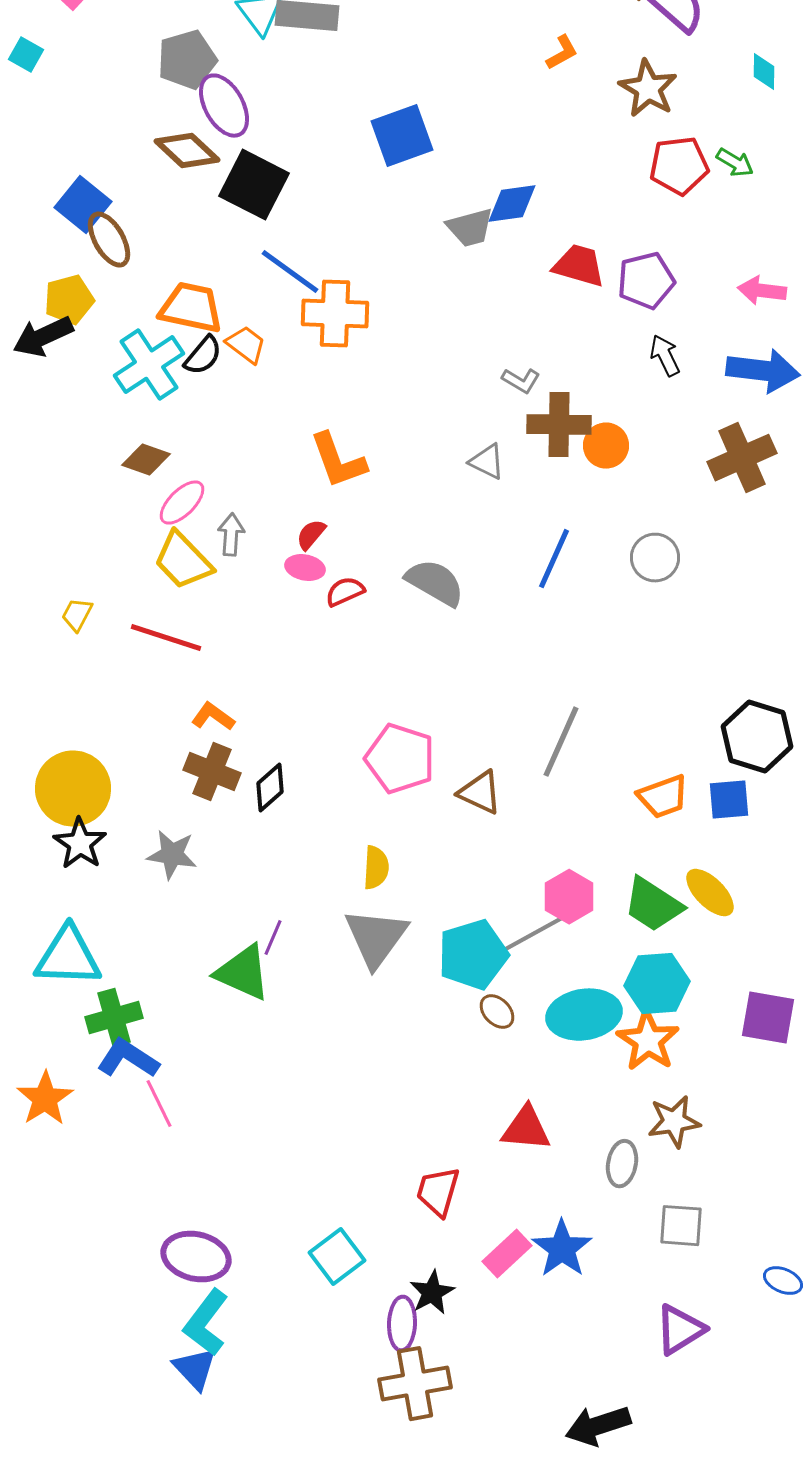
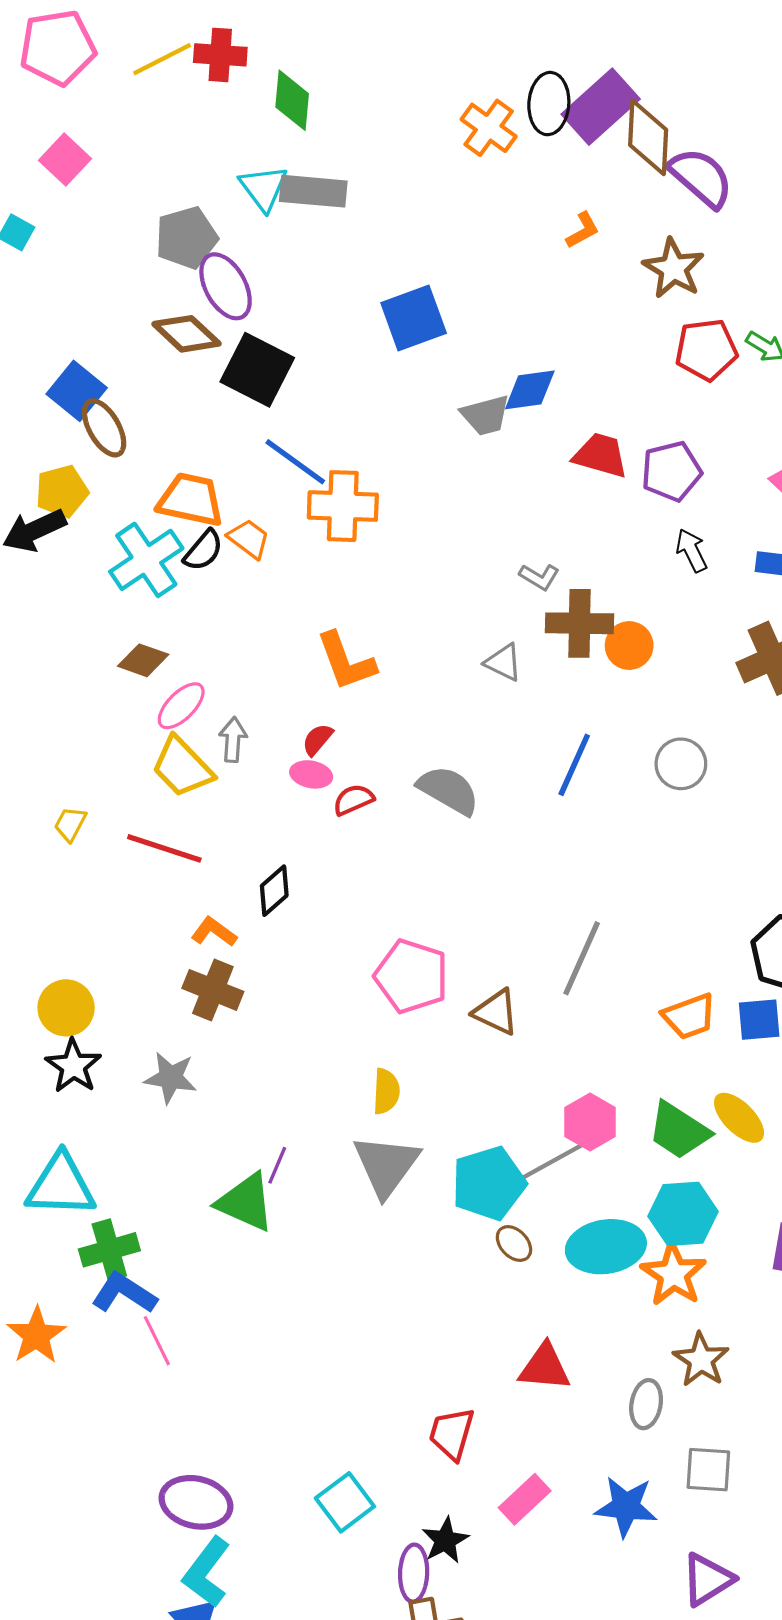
black diamond: (270, 788) -> (274, 891), moved
yellow circle: (73, 789) -> (66, 1008), size x0.7
brown star: (674, 1122) -> (701, 1360), turned -30
blue star: (562, 1249) -> (626, 1507), moved, turned -30

